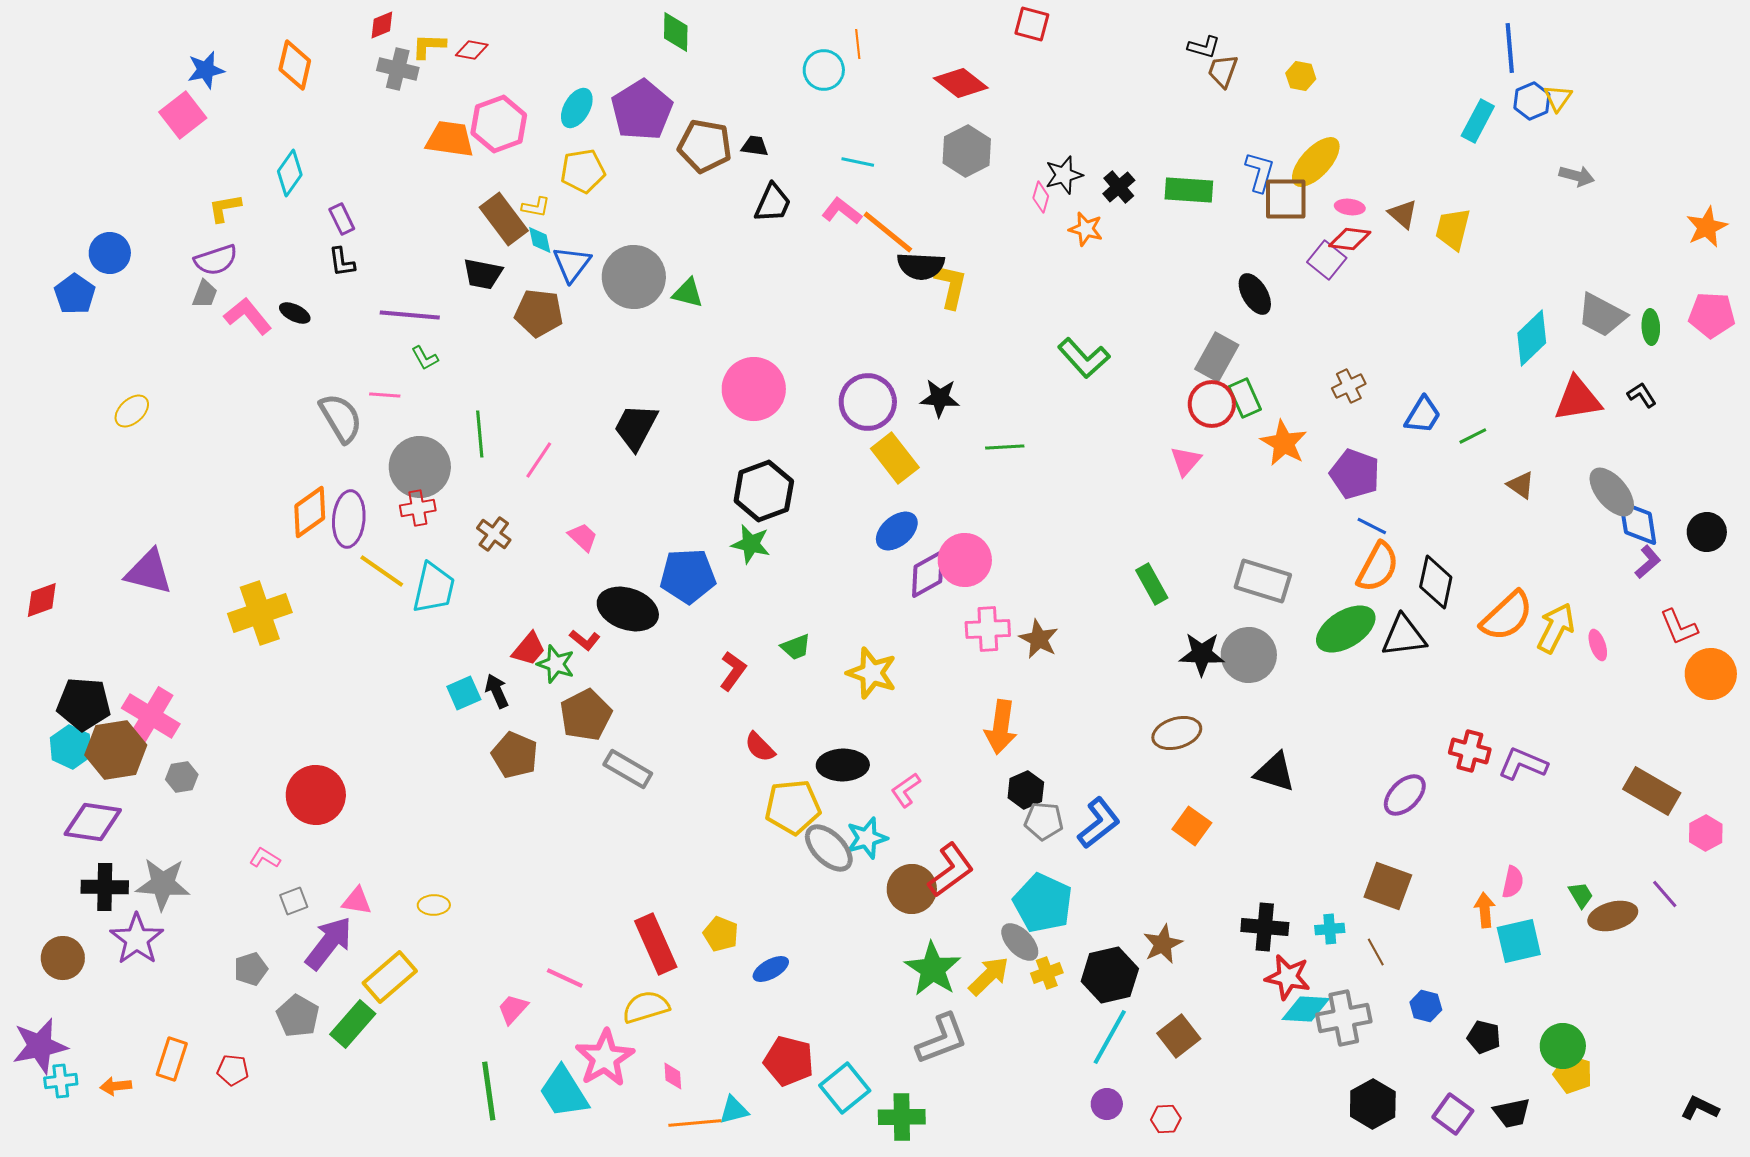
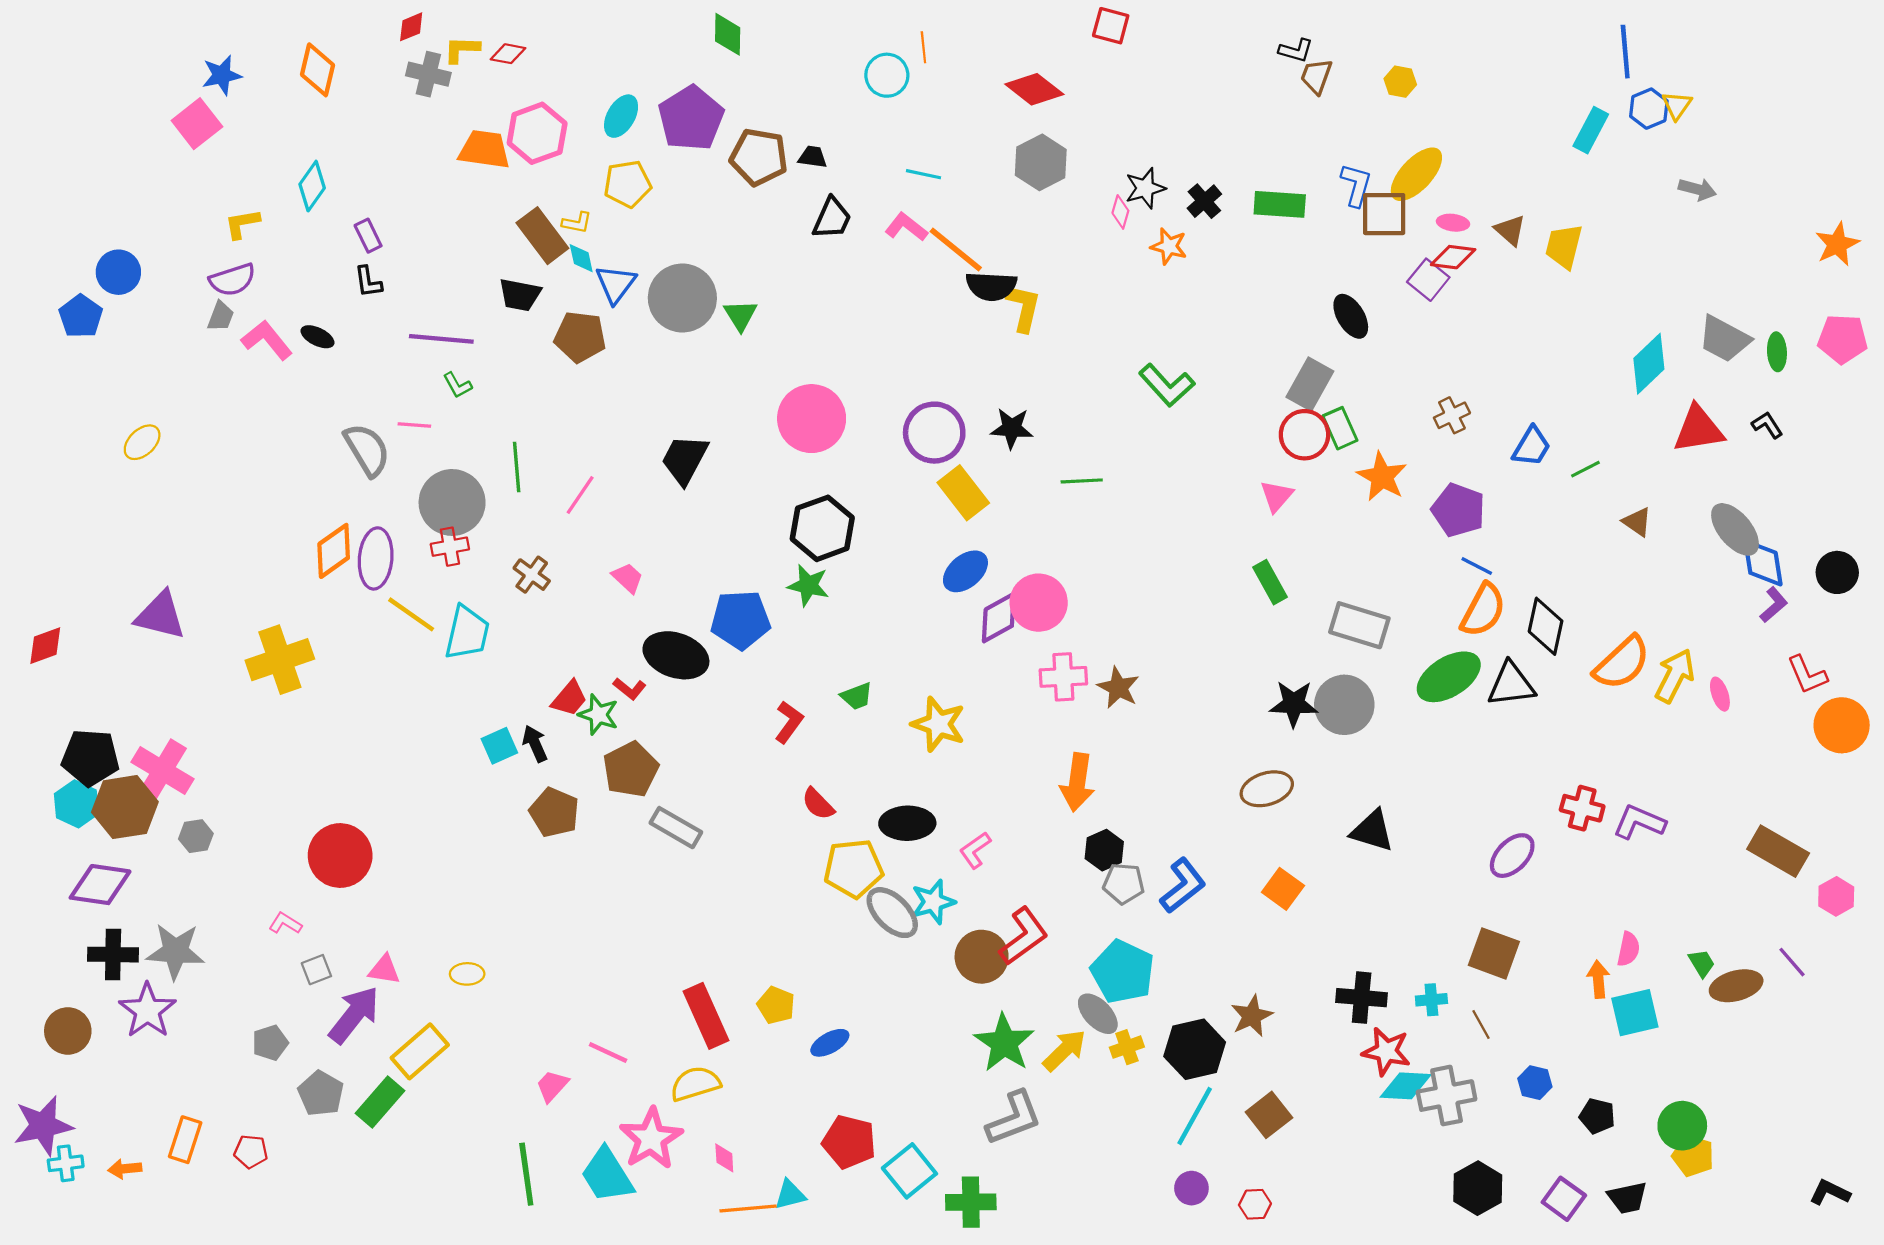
green triangle: (688, 293) -> (740, 315), turned 44
green rectangle: (1152, 584) -> (1270, 582), moved

